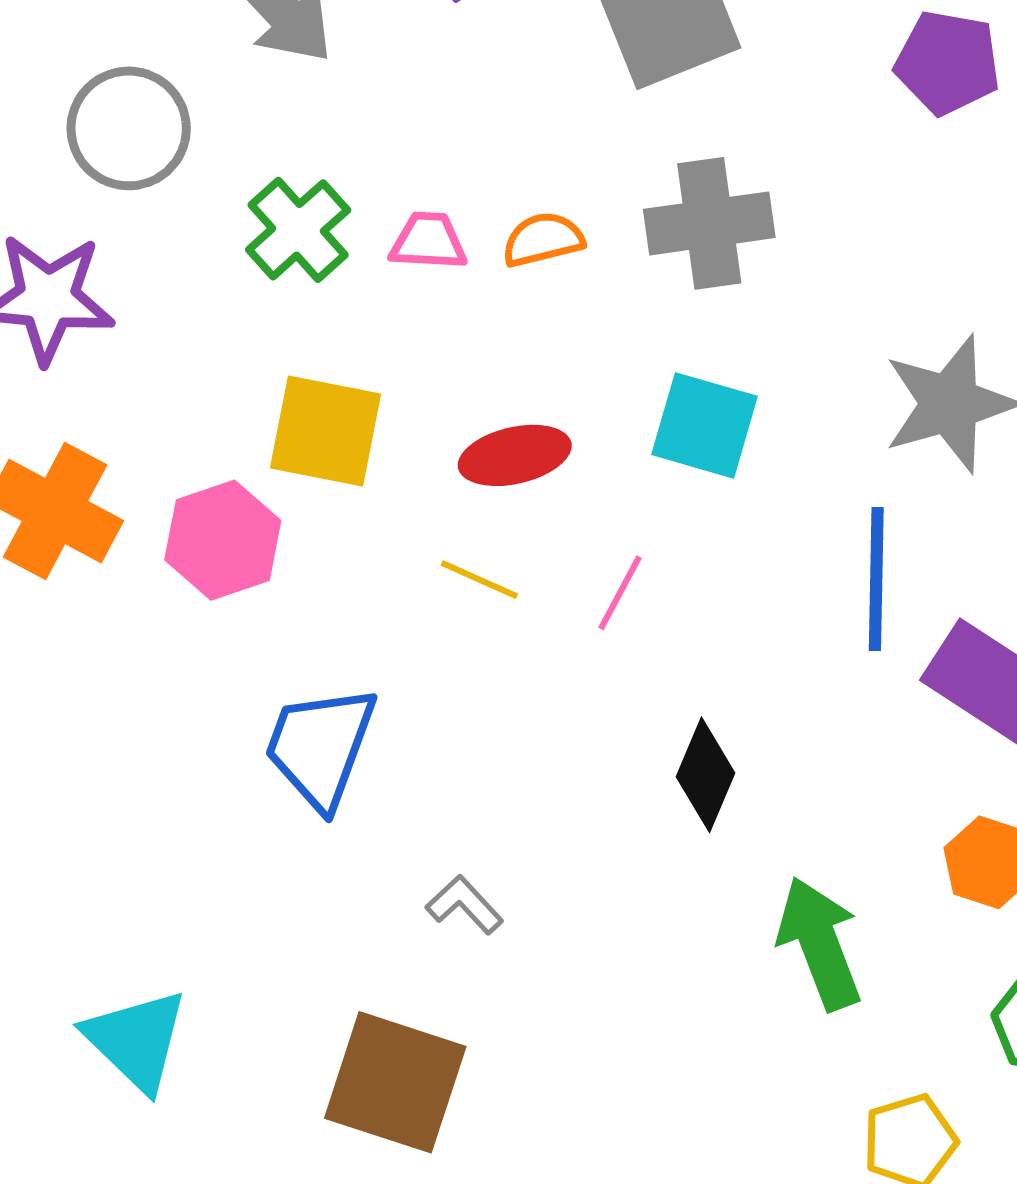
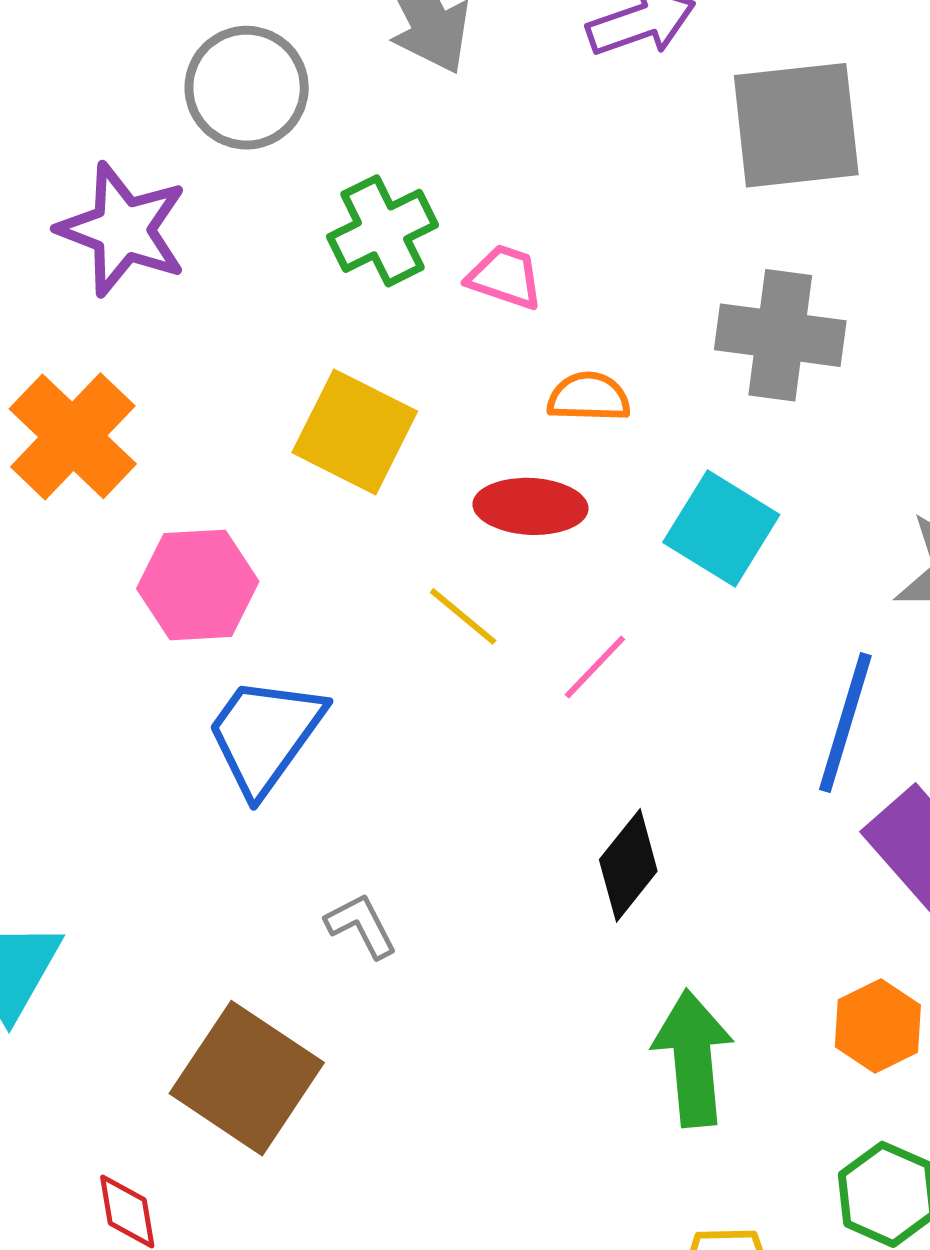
orange semicircle: (543, 239) -> (589, 397), moved
pink hexagon: (223, 540) -> (198, 585), moved

